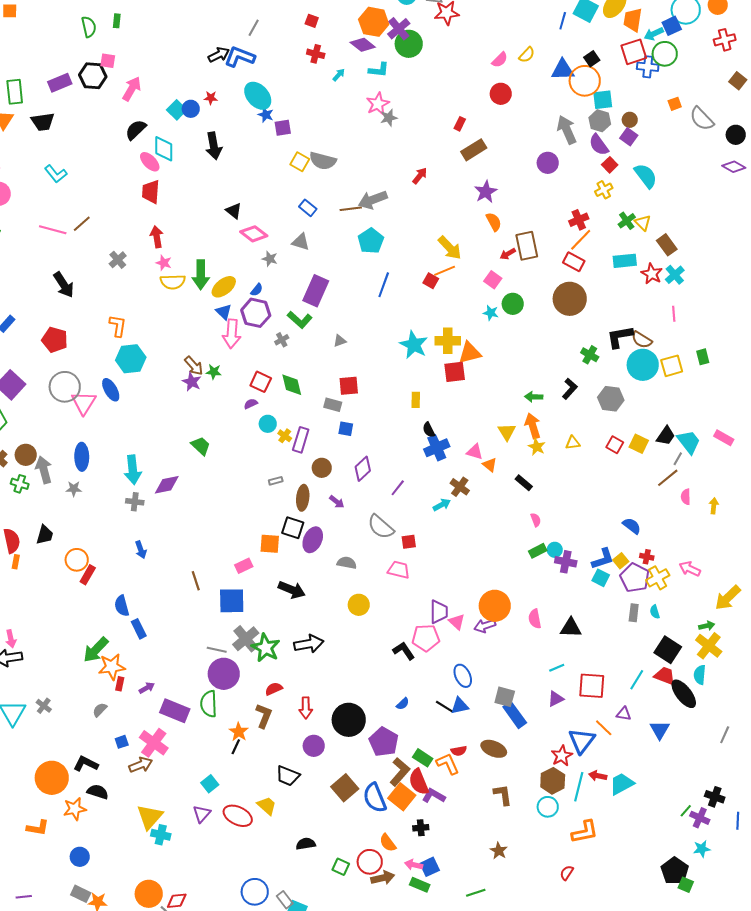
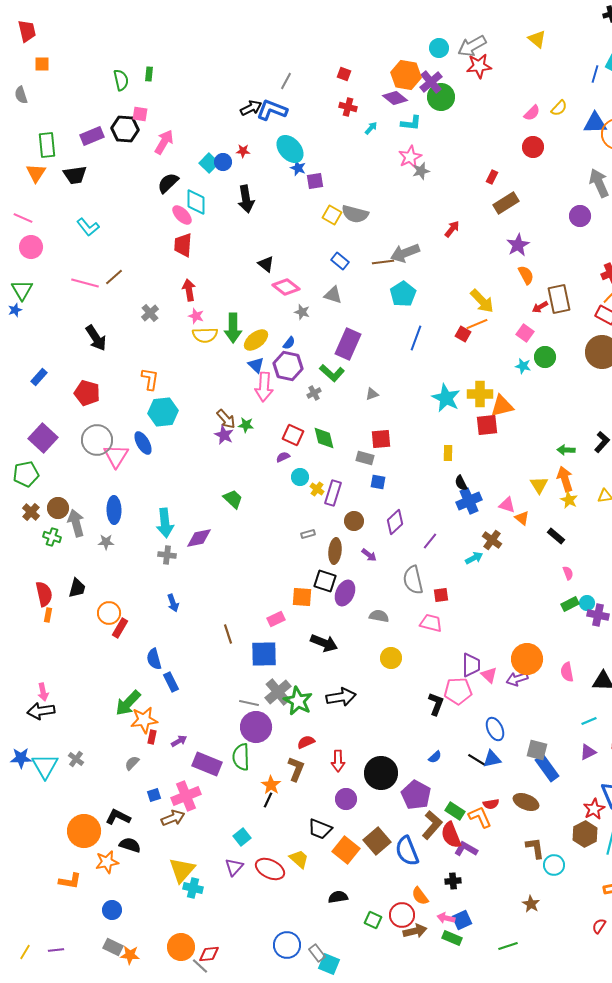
gray semicircle: (381, 527) -> (413, 580), turned 36
black L-shape: (404, 651) -> (436, 704), turned 55
pink cross: (154, 743) -> (186, 796), turned 32
orange square: (402, 797) -> (346, 850), moved
cyan circle: (548, 807) -> (554, 865), moved

